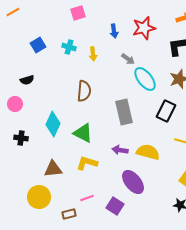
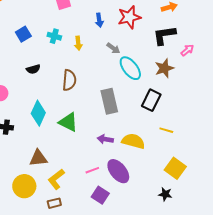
black semicircle: (27, 80) -> (33, 69), moved
yellow L-shape: (87, 163) -> (56, 179), moved, turned -55
pink line: (87, 198) -> (92, 170), moved

